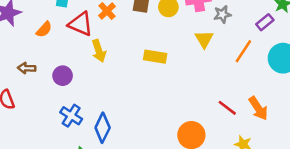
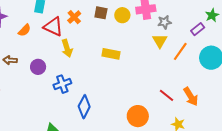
yellow triangle: (204, 39) -> (160, 41), moved
blue cross: (71, 116) -> (62, 84), moved, turned 36
blue diamond: (103, 128) -> (84, 107), moved

